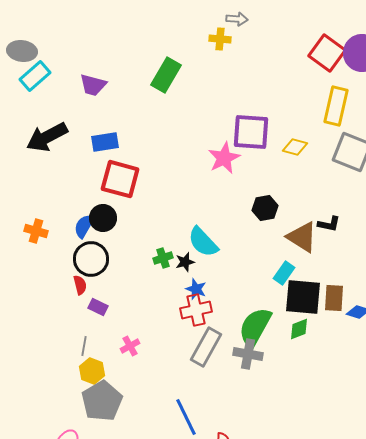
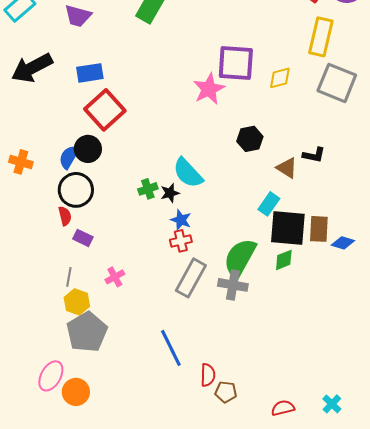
yellow diamond: (295, 147) -> (280, 78), turned -30
red square: (120, 179) -> (105, 110), turned 33
brown triangle: (302, 237) -> (287, 168), size x0.7
red cross: (196, 310) -> (181, 241), size x0.7

